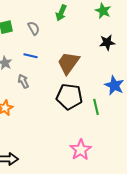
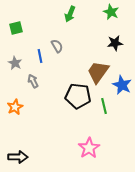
gray semicircle: (34, 28) -> (57, 46), moved
blue line: (31, 56) -> (40, 56), turned 64
brown trapezoid: (68, 63) -> (98, 72), moved

